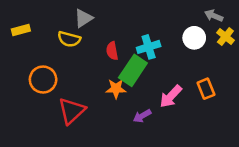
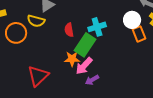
orange circle: (43, 80) -> (16, 33), moved
orange rectangle: (206, 89) -> (139, 34), moved
pink arrow: (171, 96) -> (84, 66), moved

